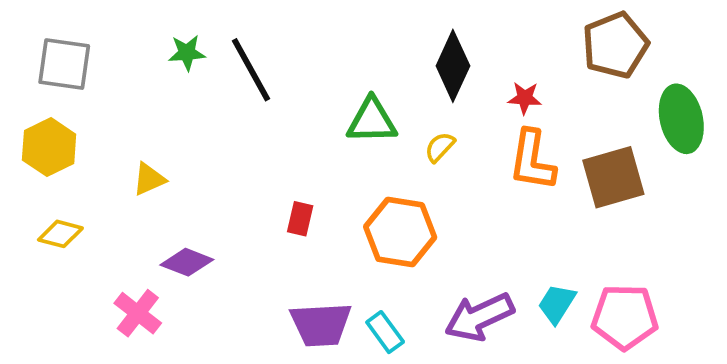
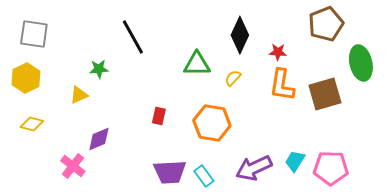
green star: (187, 53) -> (99, 69), moved
purple diamond: (187, 262) -> (99, 139), turned -44

